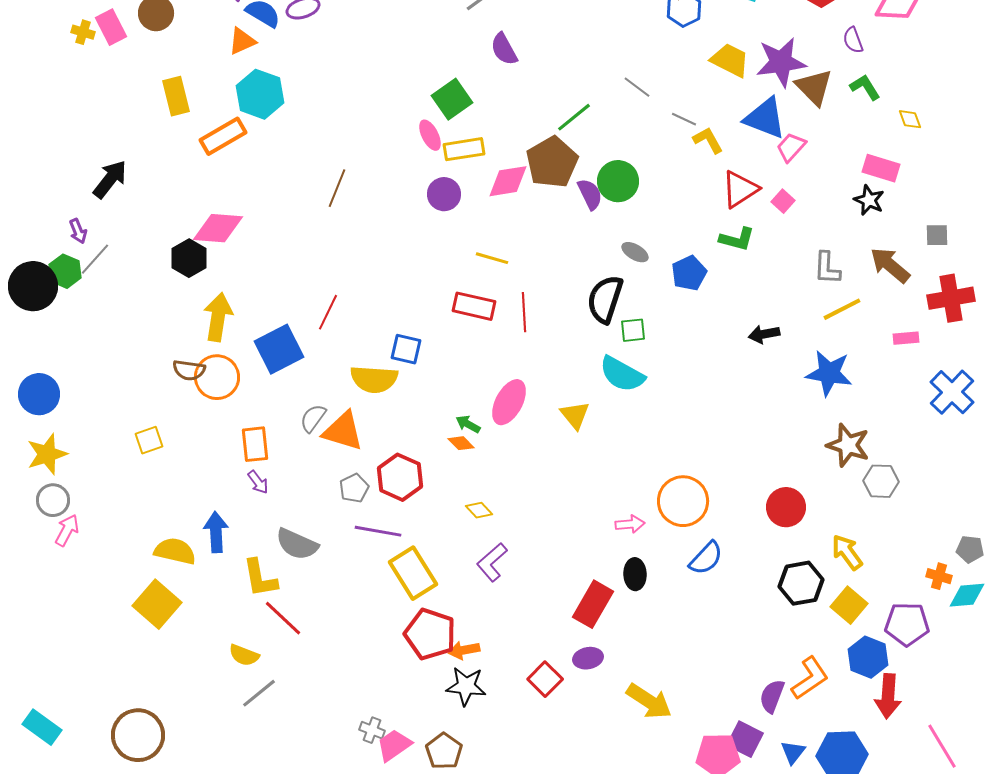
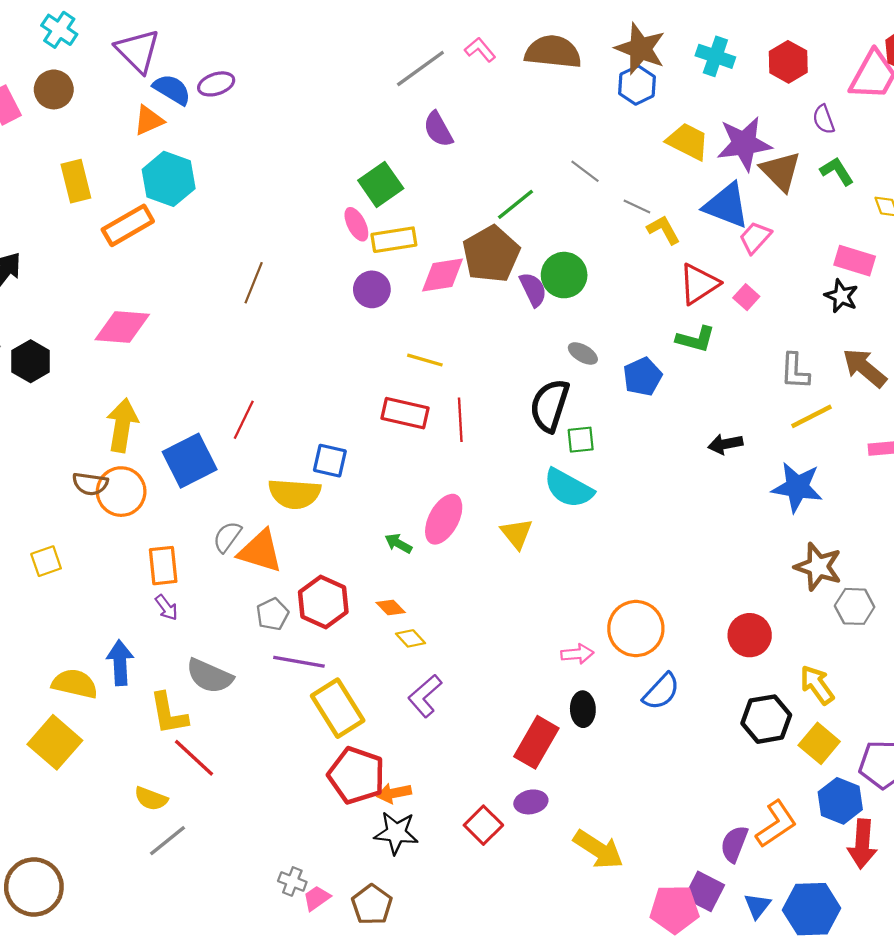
black hexagon: (189, 258) -> (31, 361), moved
orange diamond: (461, 443) -> (391, 608), moved
pink trapezoid: (394, 745) -> (317, 898), size x0.7

